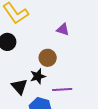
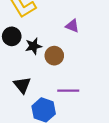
black star: (38, 76) -> (34, 46), moved

